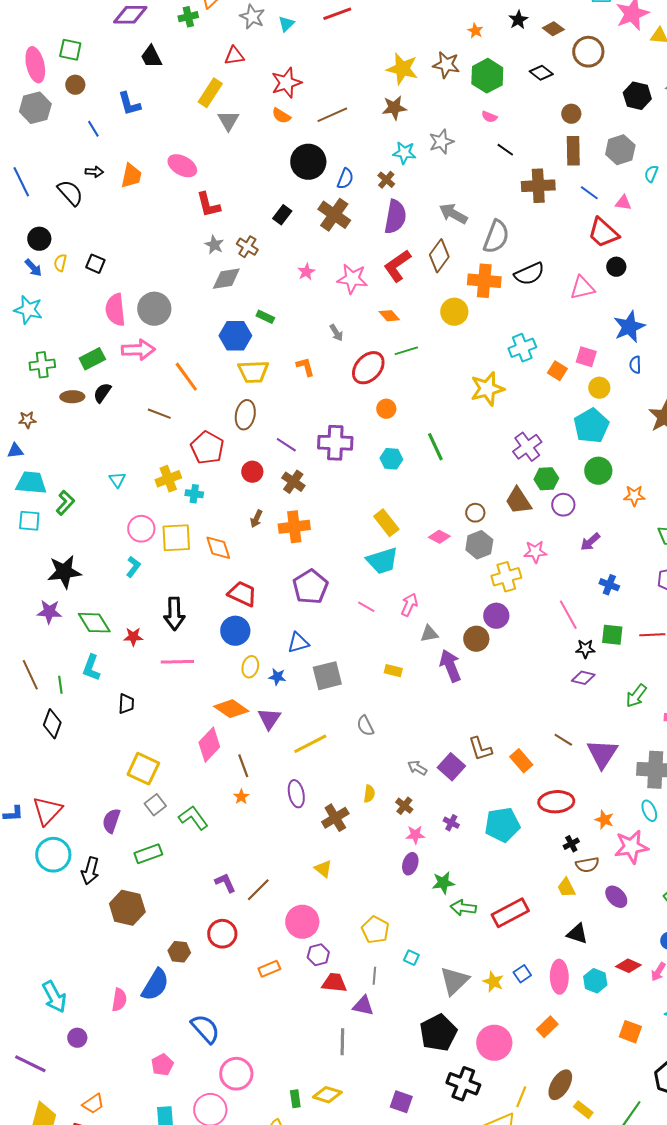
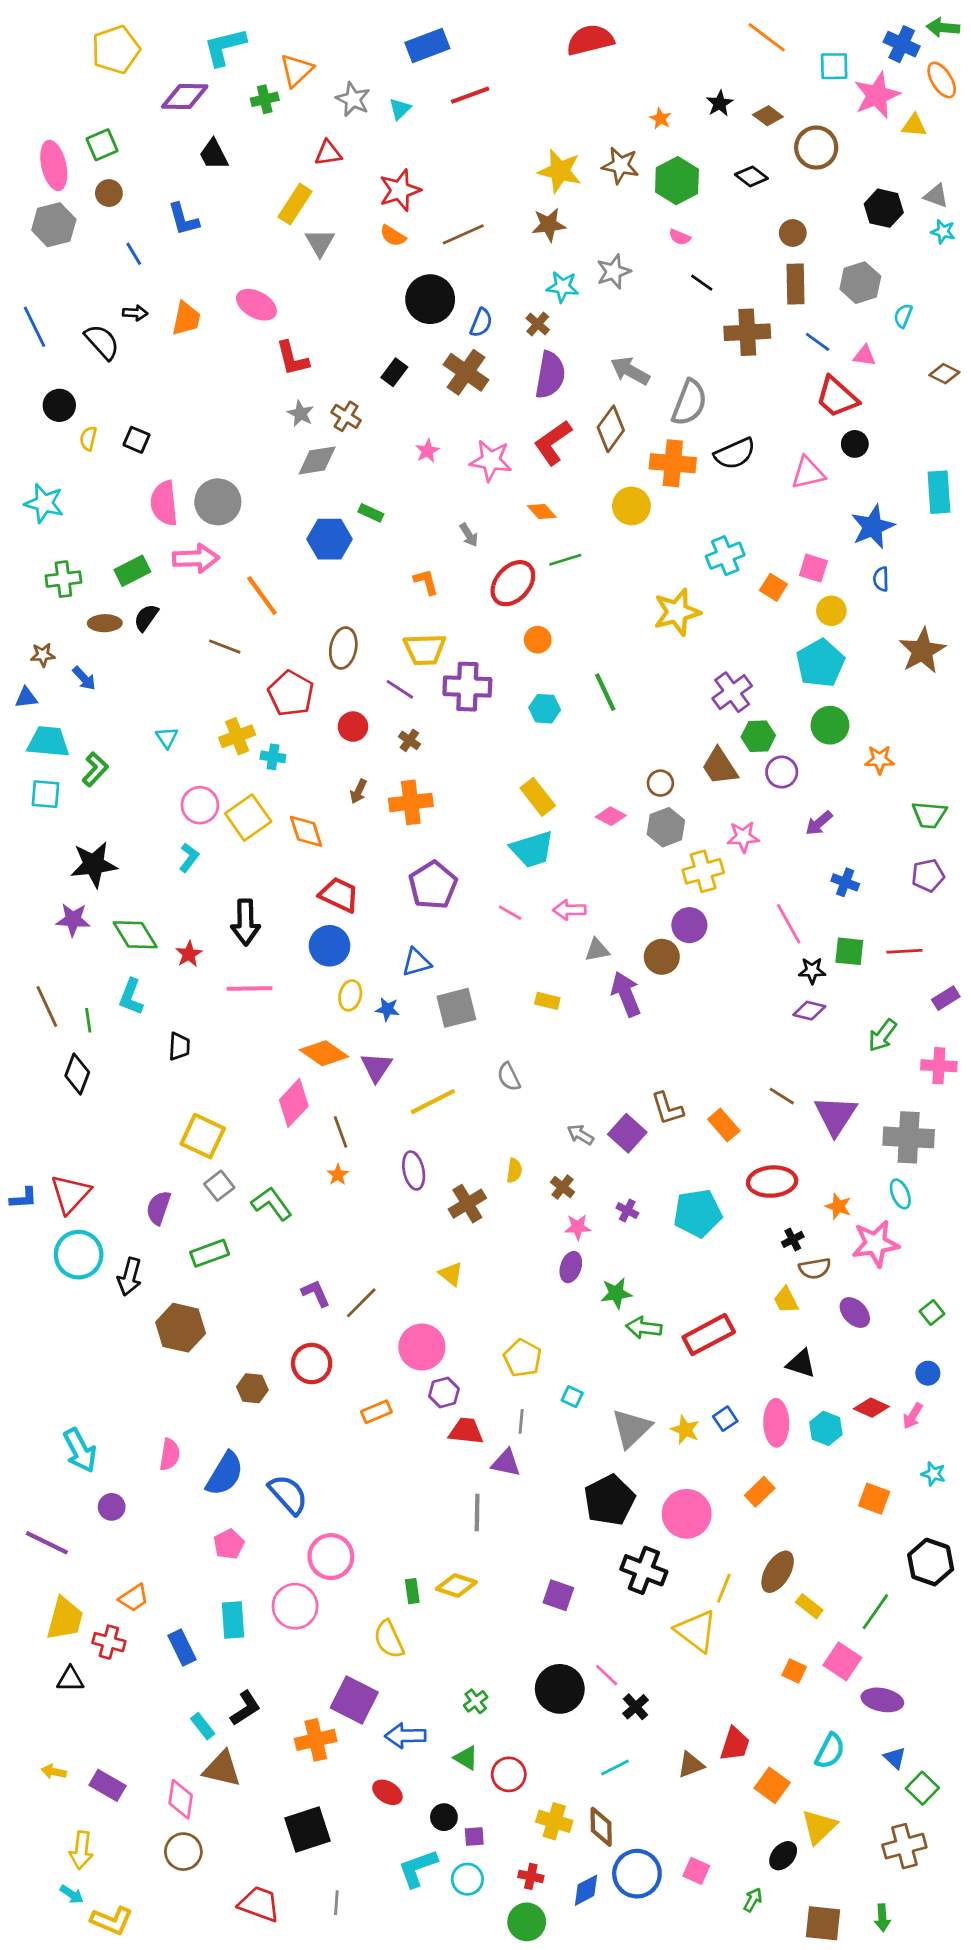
green square: (70, 50) -> (102, 145), turned -35
blue arrow: (33, 268) -> (84, 678), moved
yellow trapezoid: (253, 372) -> (425, 649), moved
brown cross: (293, 482) -> (409, 740), size x0.7
yellow square: (176, 538) -> (248, 818), turned -32
pink arrow: (409, 605) -> (569, 910), turned -115
red star: (133, 637) -> (189, 954), turned -30
blue semicircle: (155, 985) -> (225, 1474), moved

